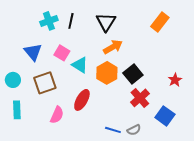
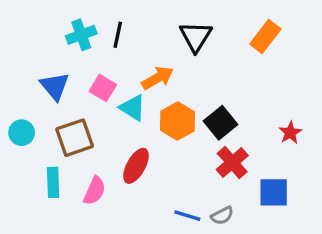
black triangle: (106, 22) -> (196, 36), moved
orange arrow: (113, 47) -> (158, 78), moved
cyan rectangle: (17, 110) -> (53, 182), moved
blue square: (165, 116) -> (274, 192), turned -36

